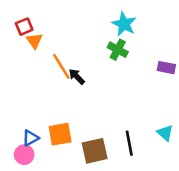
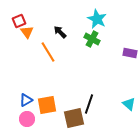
black arrow: (77, 77) -> (60, 32), moved
blue triangle: (31, 138) -> (26, 100), moved
black line: (129, 143) -> (89, 104), moved, turned 30
pink circle: (24, 155) -> (27, 119), moved

